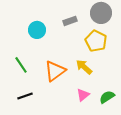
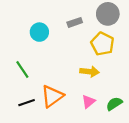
yellow arrow: (84, 67) -> (90, 72), turned 144
orange triangle: (55, 71) -> (52, 96), moved

